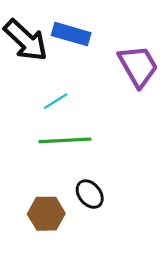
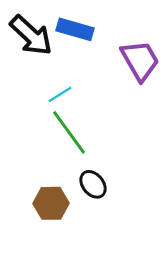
green line: (65, 140) -> (69, 132), turned 57

